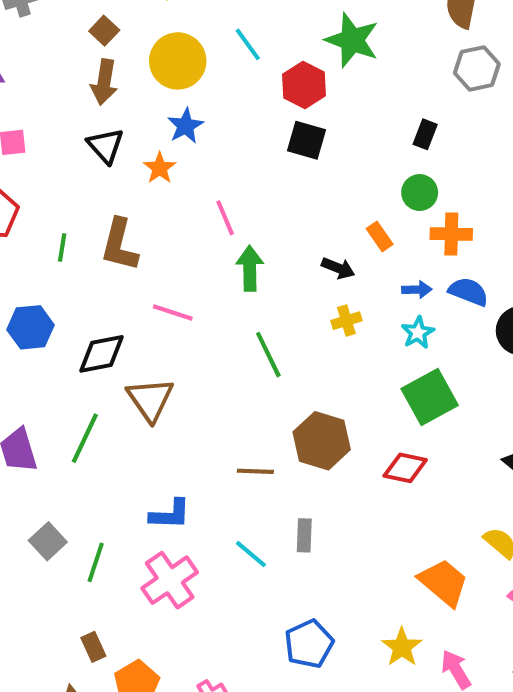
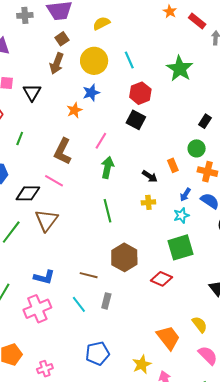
red hexagon: (304, 85) -> (140, 93), moved
black square: (306, 140) -> (136, 120), moved
black triangle: (106, 146) -> (32, 92), moved
pink line: (225, 218) -> (101, 141), turned 42
brown L-shape: (119, 245) -> (63, 151), moved
blue arrow: (417, 290) -> (185, 195), turned 112
pink line: (173, 312) -> (54, 181), moved
brown line: (255, 471) -> (89, 275), moved

